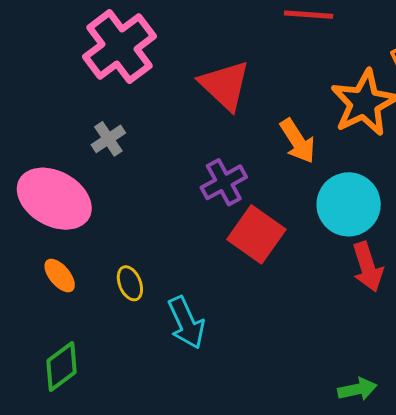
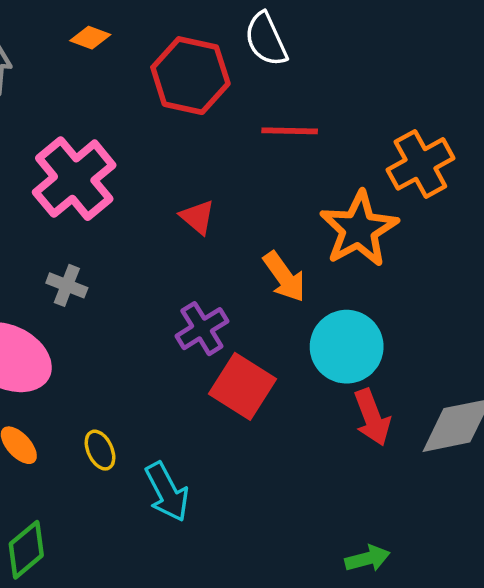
red triangle: (225, 85) -> (197, 217), size x0.6
gray cross: (108, 139) -> (67, 285), turned -32

